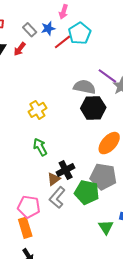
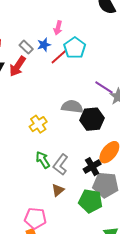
red arrow: (20, 49) -> (18, 66), size x1.5
gray semicircle: (84, 87) -> (72, 107), moved
black cross: (66, 170) -> (92, 167), moved
gray L-shape: (57, 198) -> (61, 165), moved

